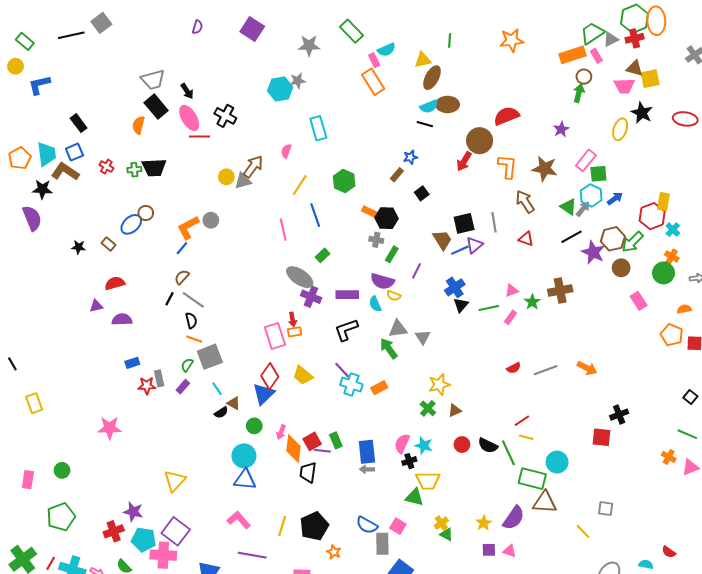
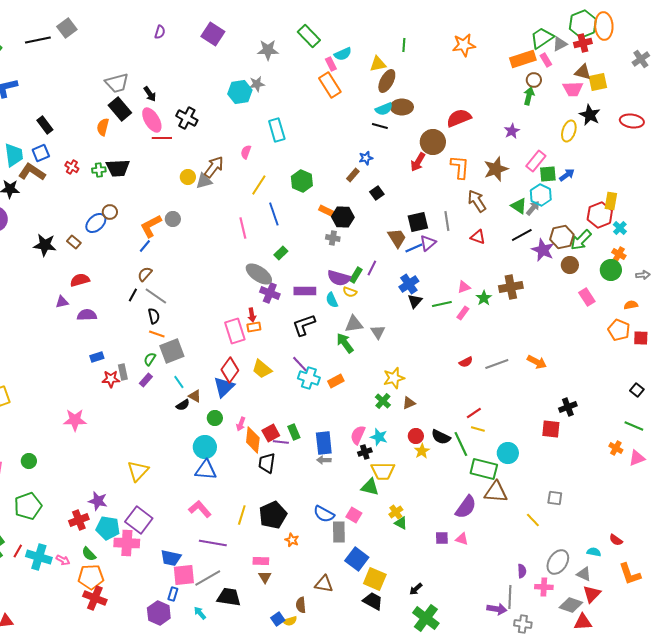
brown star: (545, 169) -> (496, 169), turned -30
blue arrow: (615, 199) -> (567, 175), moved
black star: (79, 247) -> (45, 245), size x1.6
green rectangle: (392, 254) -> (356, 275), moved
yellow star: (484, 523) -> (422, 451), moved

